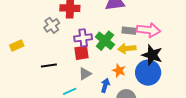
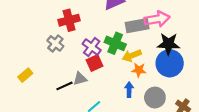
gray rectangle: (129, 31) -> (137, 26), size x1.5
purple cross: (83, 38) -> (92, 47), turned -30
yellow arrow: (127, 49) -> (132, 56), moved
gray triangle: (85, 74) -> (80, 79), moved, turned 32

